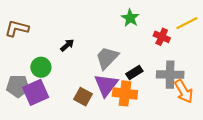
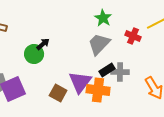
gray trapezoid: (107, 58) -> (99, 44), moved
green circle: (41, 67) -> (34, 54), moved
gray cross: (170, 75) -> (120, 72), moved, size x0.7

